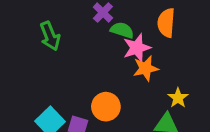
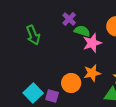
orange star: (146, 68) -> (92, 73), moved

